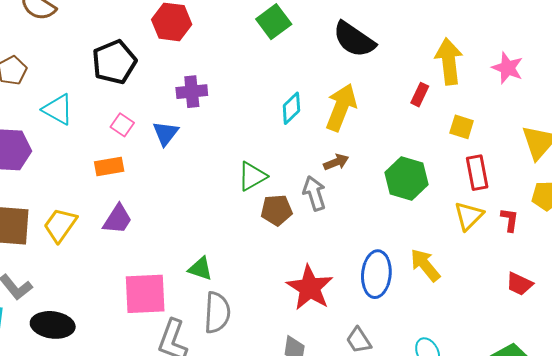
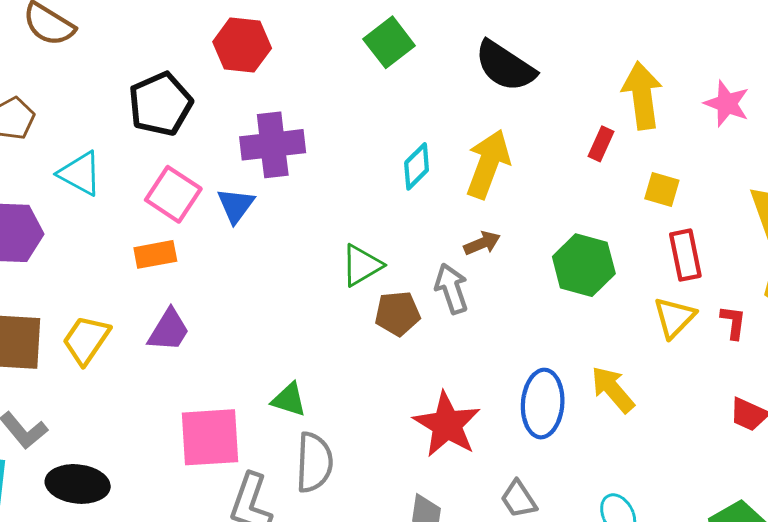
purple cross: (192, 92) -> (273, 145), size x1.4
pink square: (122, 125) -> (173, 194), size x1.6

